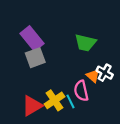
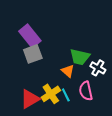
green trapezoid: (85, 43) -> (80, 57), moved
orange triangle: (93, 76) -> (68, 71), moved
pink semicircle: (81, 91) -> (86, 91), moved

